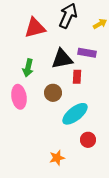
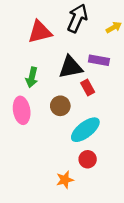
red rectangle: (77, 77) -> (88, 88), turned -32
red circle: (88, 140) -> (88, 159), moved

